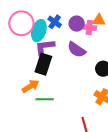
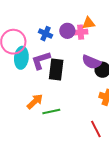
cyan ellipse: (39, 31) -> (21, 58), moved
purple semicircle: (77, 50) -> (91, 62), moved
black rectangle: (43, 64) -> (56, 70), moved

